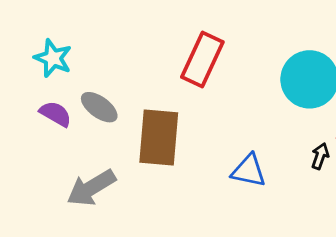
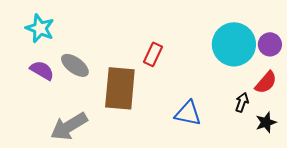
red rectangle: (202, 60) -> (153, 54), moved, size x0.6

